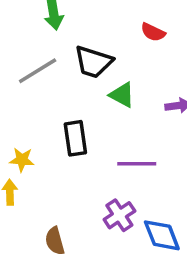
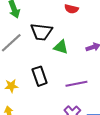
yellow star: (22, 160) -> (11, 86), moved

